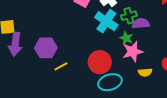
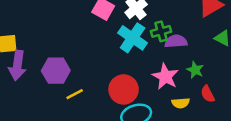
green star: (126, 38) -> (195, 70), moved
pink star: (133, 52) -> (165, 77), turned -30

